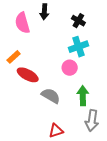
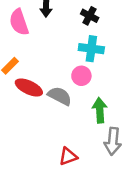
cyan cross: (79, 47) -> (91, 49), turned 30
gray semicircle: (51, 96) -> (60, 96), moved

